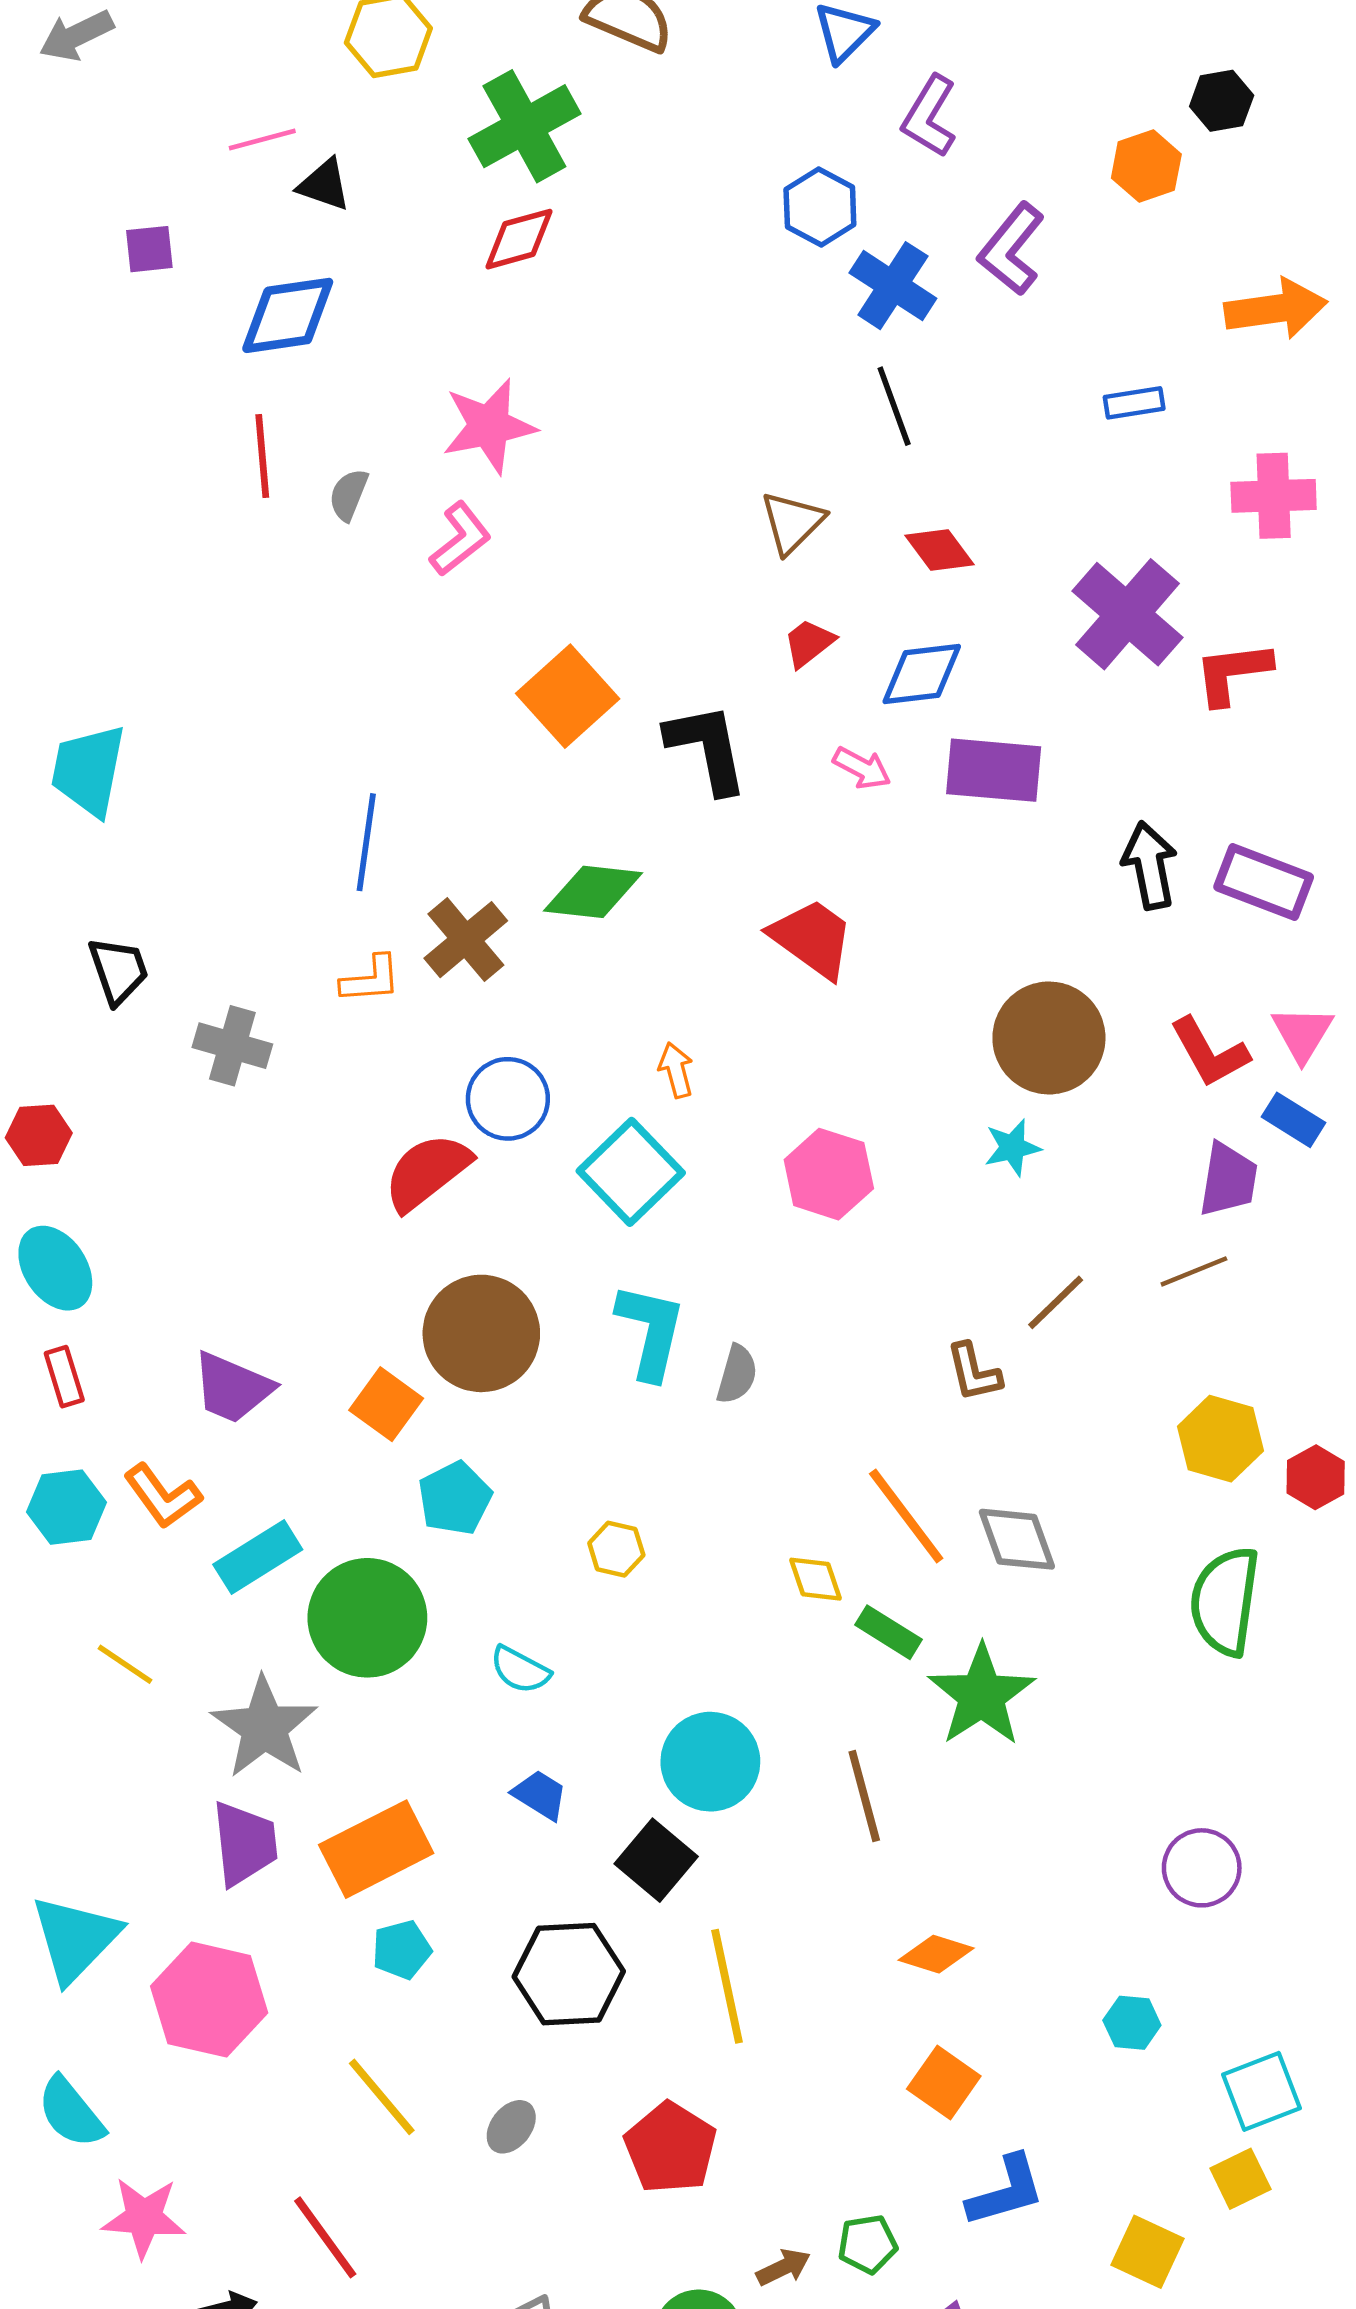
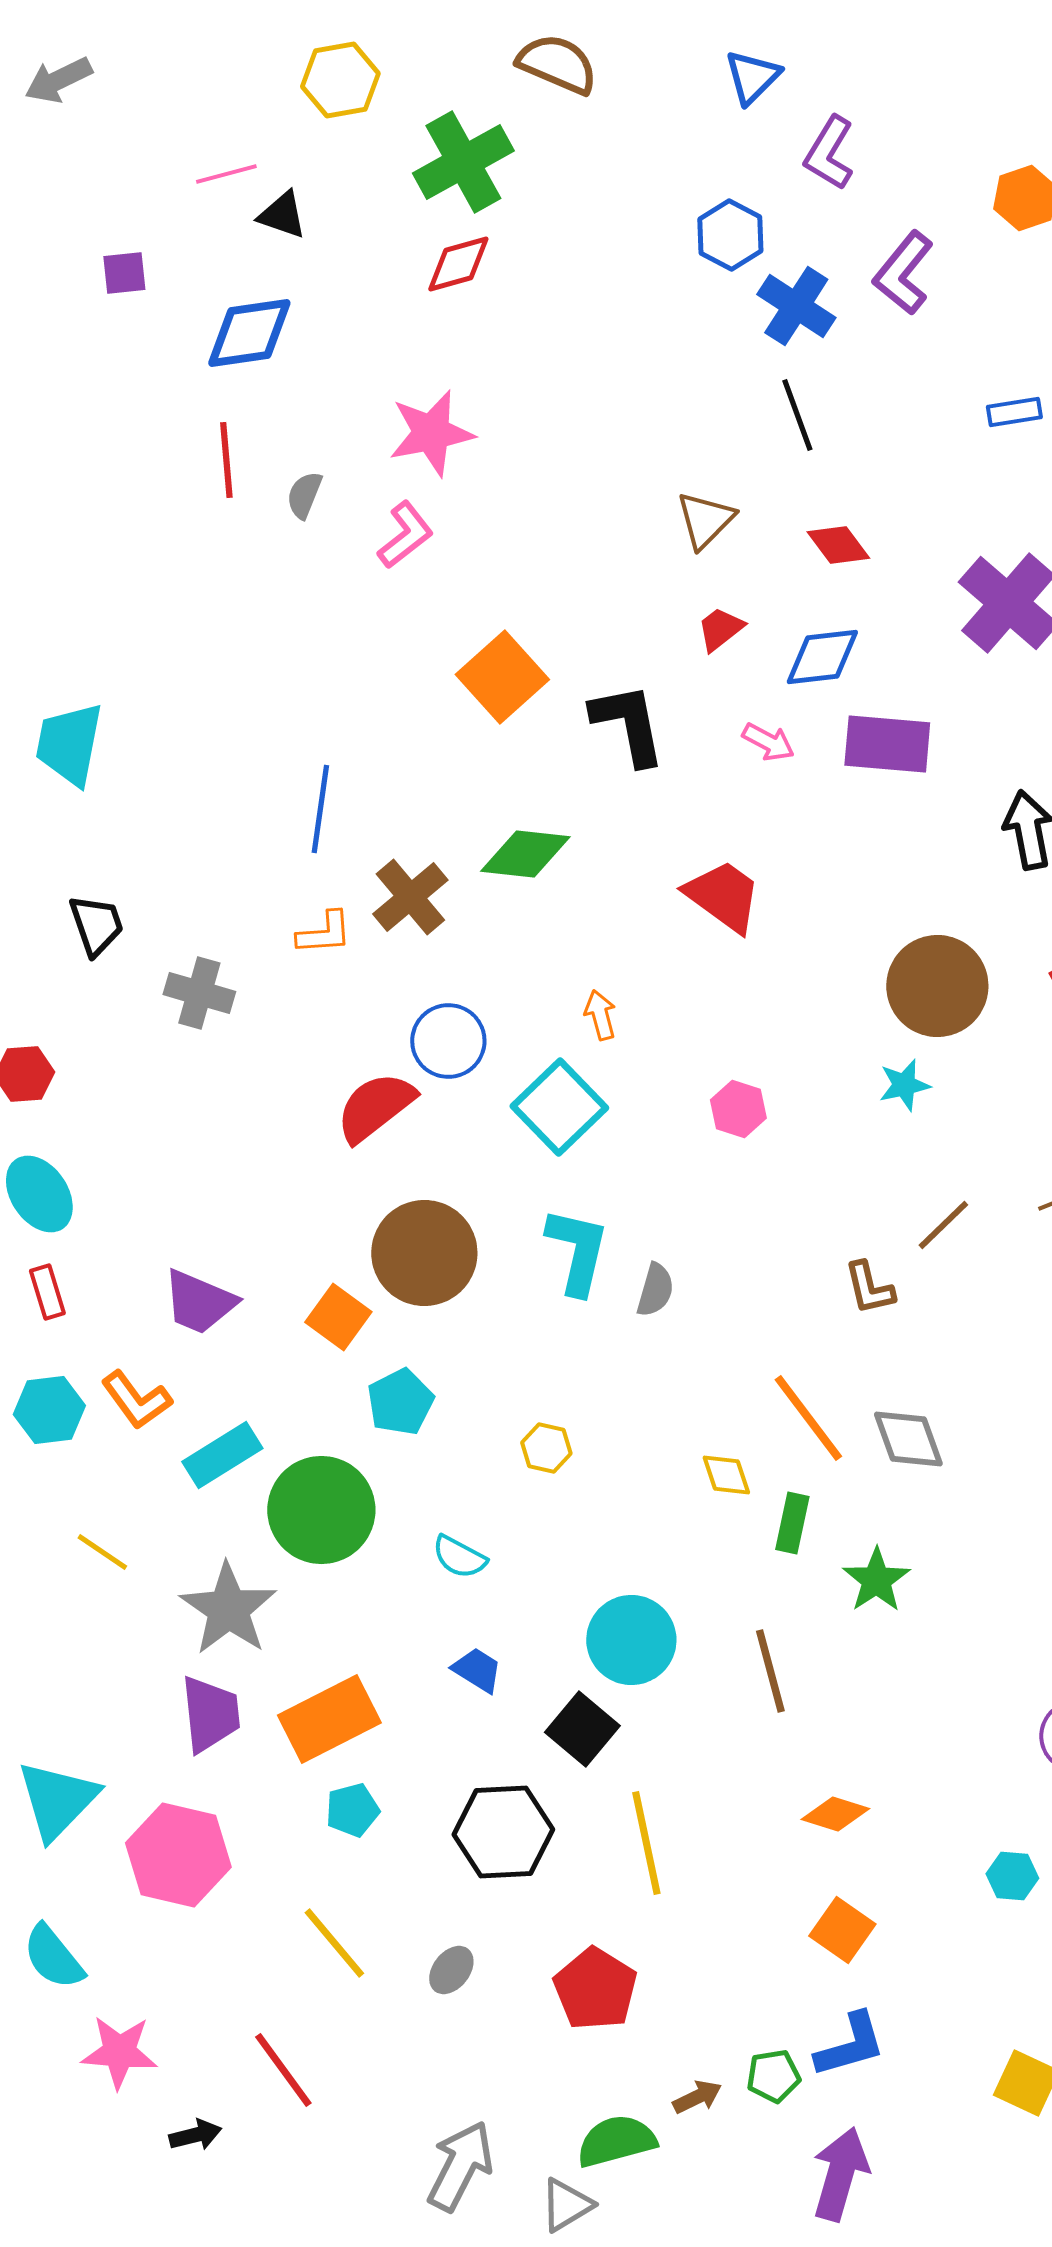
pink hexagon: (829, 1174) -> (738, 1109), size x0.7
green rectangle: (889, 1632) -> (792, 1523), turned 70
green star: (981, 1695) -> (876, 1580), size x0.7
blue L-shape: (1006, 2191) -> (850, 2045), moved

